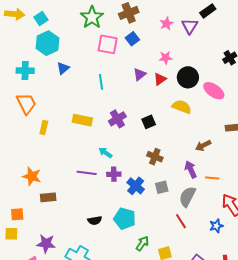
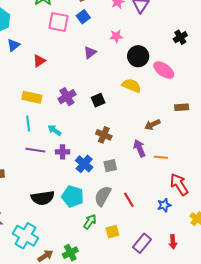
red triangle: (160, 79) -> (39, 61), moved
cyan line: (101, 82) -> (28, 123), moved
gray semicircle: (187, 197) -> (103, 196), moved
black semicircle: (95, 220) -> (43, 198), size x1.6

